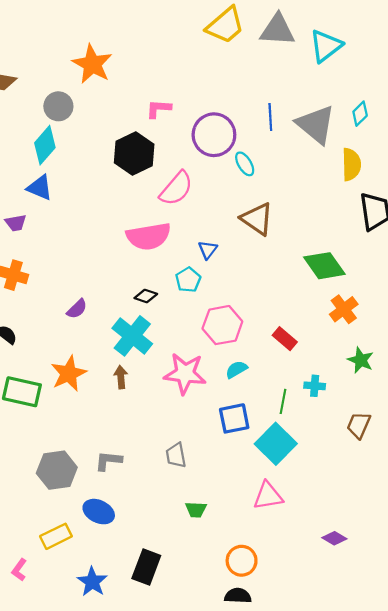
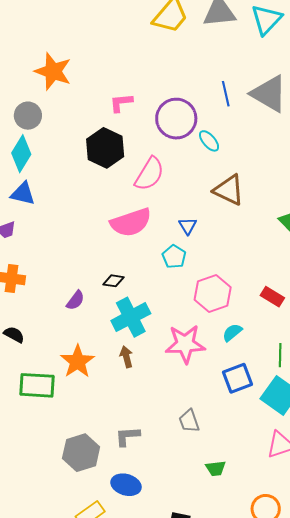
black diamond: (146, 296) -> (113, 281), moved
cyan cross: (132, 336) -> (131, 317), turned 33

